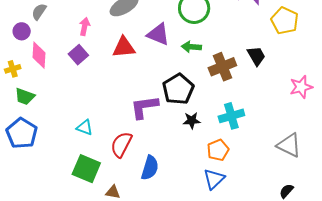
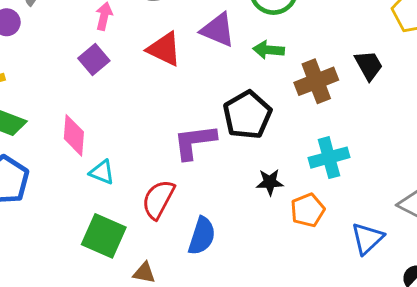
red triangle: (124, 47) -> (164, 49), turned 30
pink diamond: (39, 55) -> (74, 135), moved
black star: (192, 120) -> (270, 182), moved
blue triangle: (214, 179) -> (367, 238), moved

